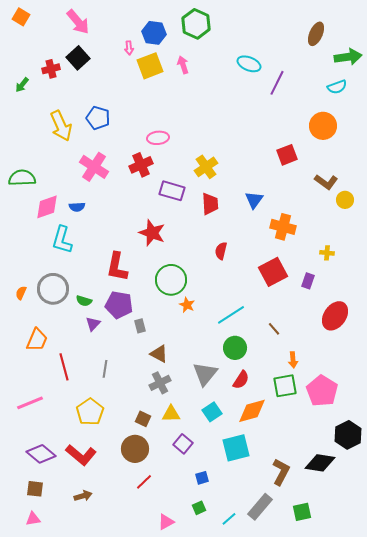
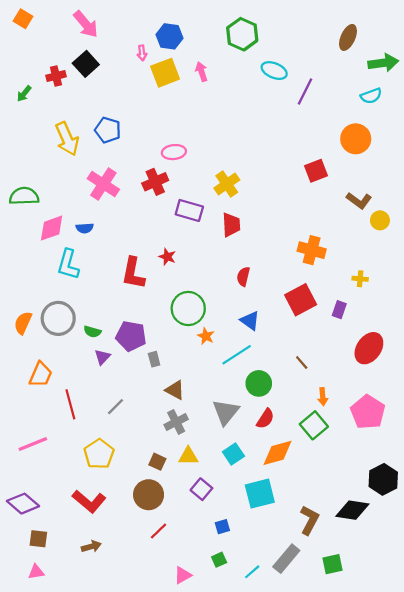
green hexagon: (196, 24) -> (242, 34), moved
blue triangle: (254, 200) -> (250, 321), moved, turned -30
red star: (152, 233) -> (167, 257), size x0.6
red L-shape: (117, 267) -> (133, 273), moved
orange semicircle: (21, 293) -> (23, 323), size x1.5
cyan line: (231, 315) -> (237, 355), moved
gray line: (105, 369) -> (116, 407), turned 36
green square: (285, 386) -> (314, 425), turned -30
pink pentagon: (322, 391) -> (368, 412), moved
purple diamond: (41, 454) -> (23, 504), moved

